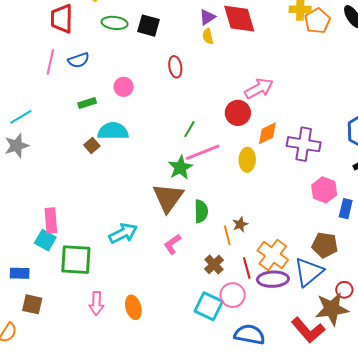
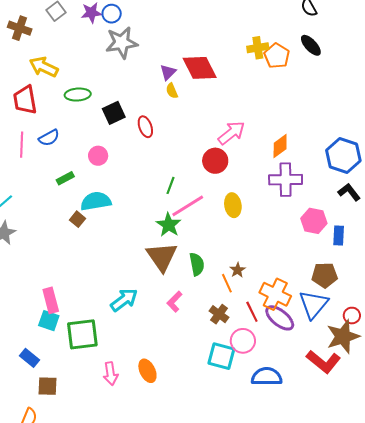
black square: (148, 26) -> (114, 113), moved, turned -30
orange diamond: (267, 133) -> (280, 146), moved
blue rectangle: (20, 273) -> (30, 358), turned 48
purple ellipse: (273, 279) -> (280, 318), turned 52

